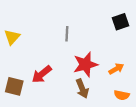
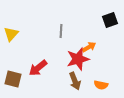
orange arrow: (116, 69) -> (89, 47), moved
orange semicircle: (122, 95) -> (101, 85), moved

